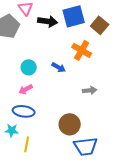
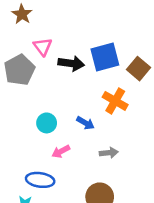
pink arrow: (26, 89) -> (61, 151), moved
gray arrow: (90, 90) -> (109, 153), moved

